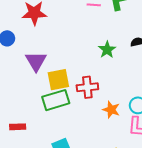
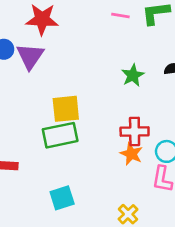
purple triangle: (36, 61) -> (30, 56), moved
red cross: (87, 87) -> (135, 132), moved

